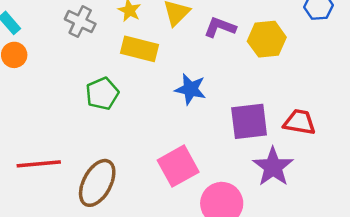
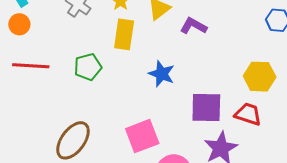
yellow hexagon: (267, 39) -> (260, 77), moved
yellow rectangle: (139, 49) -> (124, 34), turned 76
red line: (39, 164) -> (31, 66), moved

